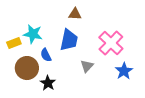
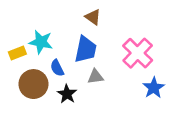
brown triangle: (75, 14) -> (93, 17), turned 32
gray triangle: (87, 66) -> (95, 77), moved, turned 40
black star: (48, 83) -> (67, 94), moved

